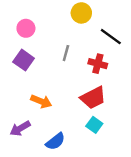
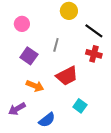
purple square: (24, 60) -> (29, 56), moved
red cross: (98, 64) -> (94, 54), moved
red trapezoid: (93, 98) -> (67, 76), moved

